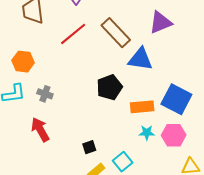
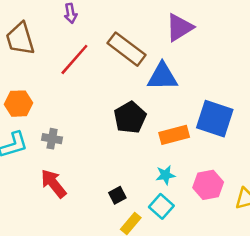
cyan star: (147, 133) -> (165, 175), moved
pink hexagon: (174, 135) -> (208, 185), moved

